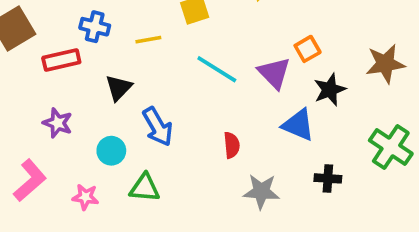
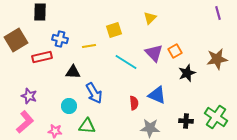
purple triangle: (274, 73) -> (154, 53), moved
black triangle: (119, 88) -> (73, 72), turned 49
purple star: (58, 123) -> (29, 96), moved
blue triangle: (298, 125) -> (157, 95), moved
green cross: (391, 147) -> (216, 117), moved

